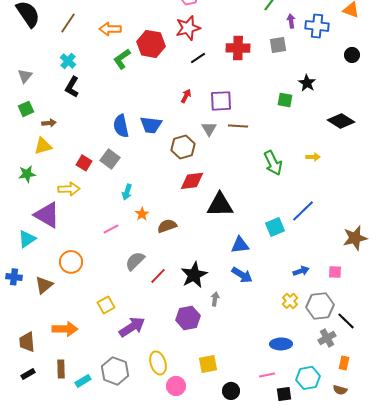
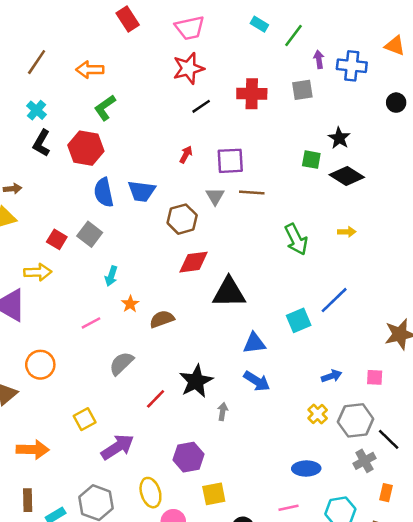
red hexagon: (151, 44) -> (86, 148), moved
black diamond: (341, 121) -> (347, 176), moved
red line: (158, 276) -> (156, 399), moved
purple hexagon: (188, 318) -> (188, 457), moved

